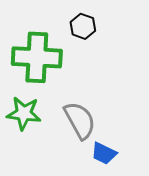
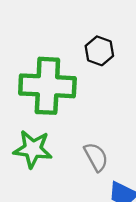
gray semicircle: (80, 120) -> (96, 157), size x0.7

